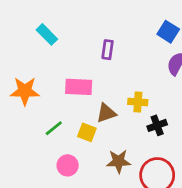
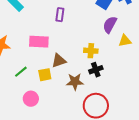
yellow cross: (138, 102) -> (91, 51), moved
yellow square: (87, 132) -> (45, 75), turned -32
brown star: (119, 161) -> (75, 82), moved

